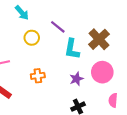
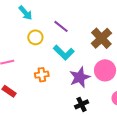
cyan L-shape: (72, 49) -> (64, 53), moved, turned -55
purple star: (76, 79) -> (80, 77), size x1.5

